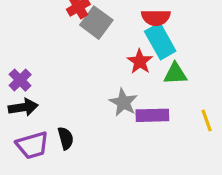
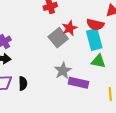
gray square: (96, 23) -> (58, 38), moved
red star: (140, 62) -> (70, 28), moved

